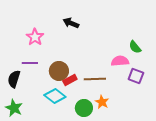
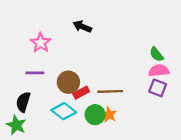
pink semicircle: (120, 61) -> (159, 71), moved
black semicircle: (14, 79) -> (23, 102), moved
orange star: (102, 102) -> (109, 115), moved
green circle: (84, 108) -> (95, 115), moved

